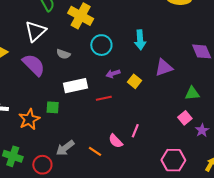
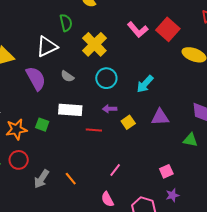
cyan arrow: (140, 40) -> (145, 84), turned 30
green triangle: (192, 93) -> (190, 140), moved
purple star: (202, 130) -> (172, 195), moved
pink semicircle: (116, 141) -> (107, 199), moved
gray arrow: (65, 148) -> (41, 179), moved, turned -36
red circle: (42, 165) -> (19, 160), moved

